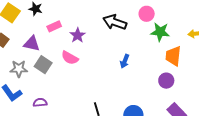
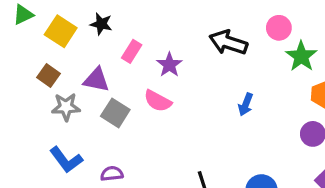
pink rectangle: (54, 26) -> (132, 51), turned -32
green star: (160, 32) -> (301, 56), turned 30
gray star: (19, 69) -> (66, 107), moved

